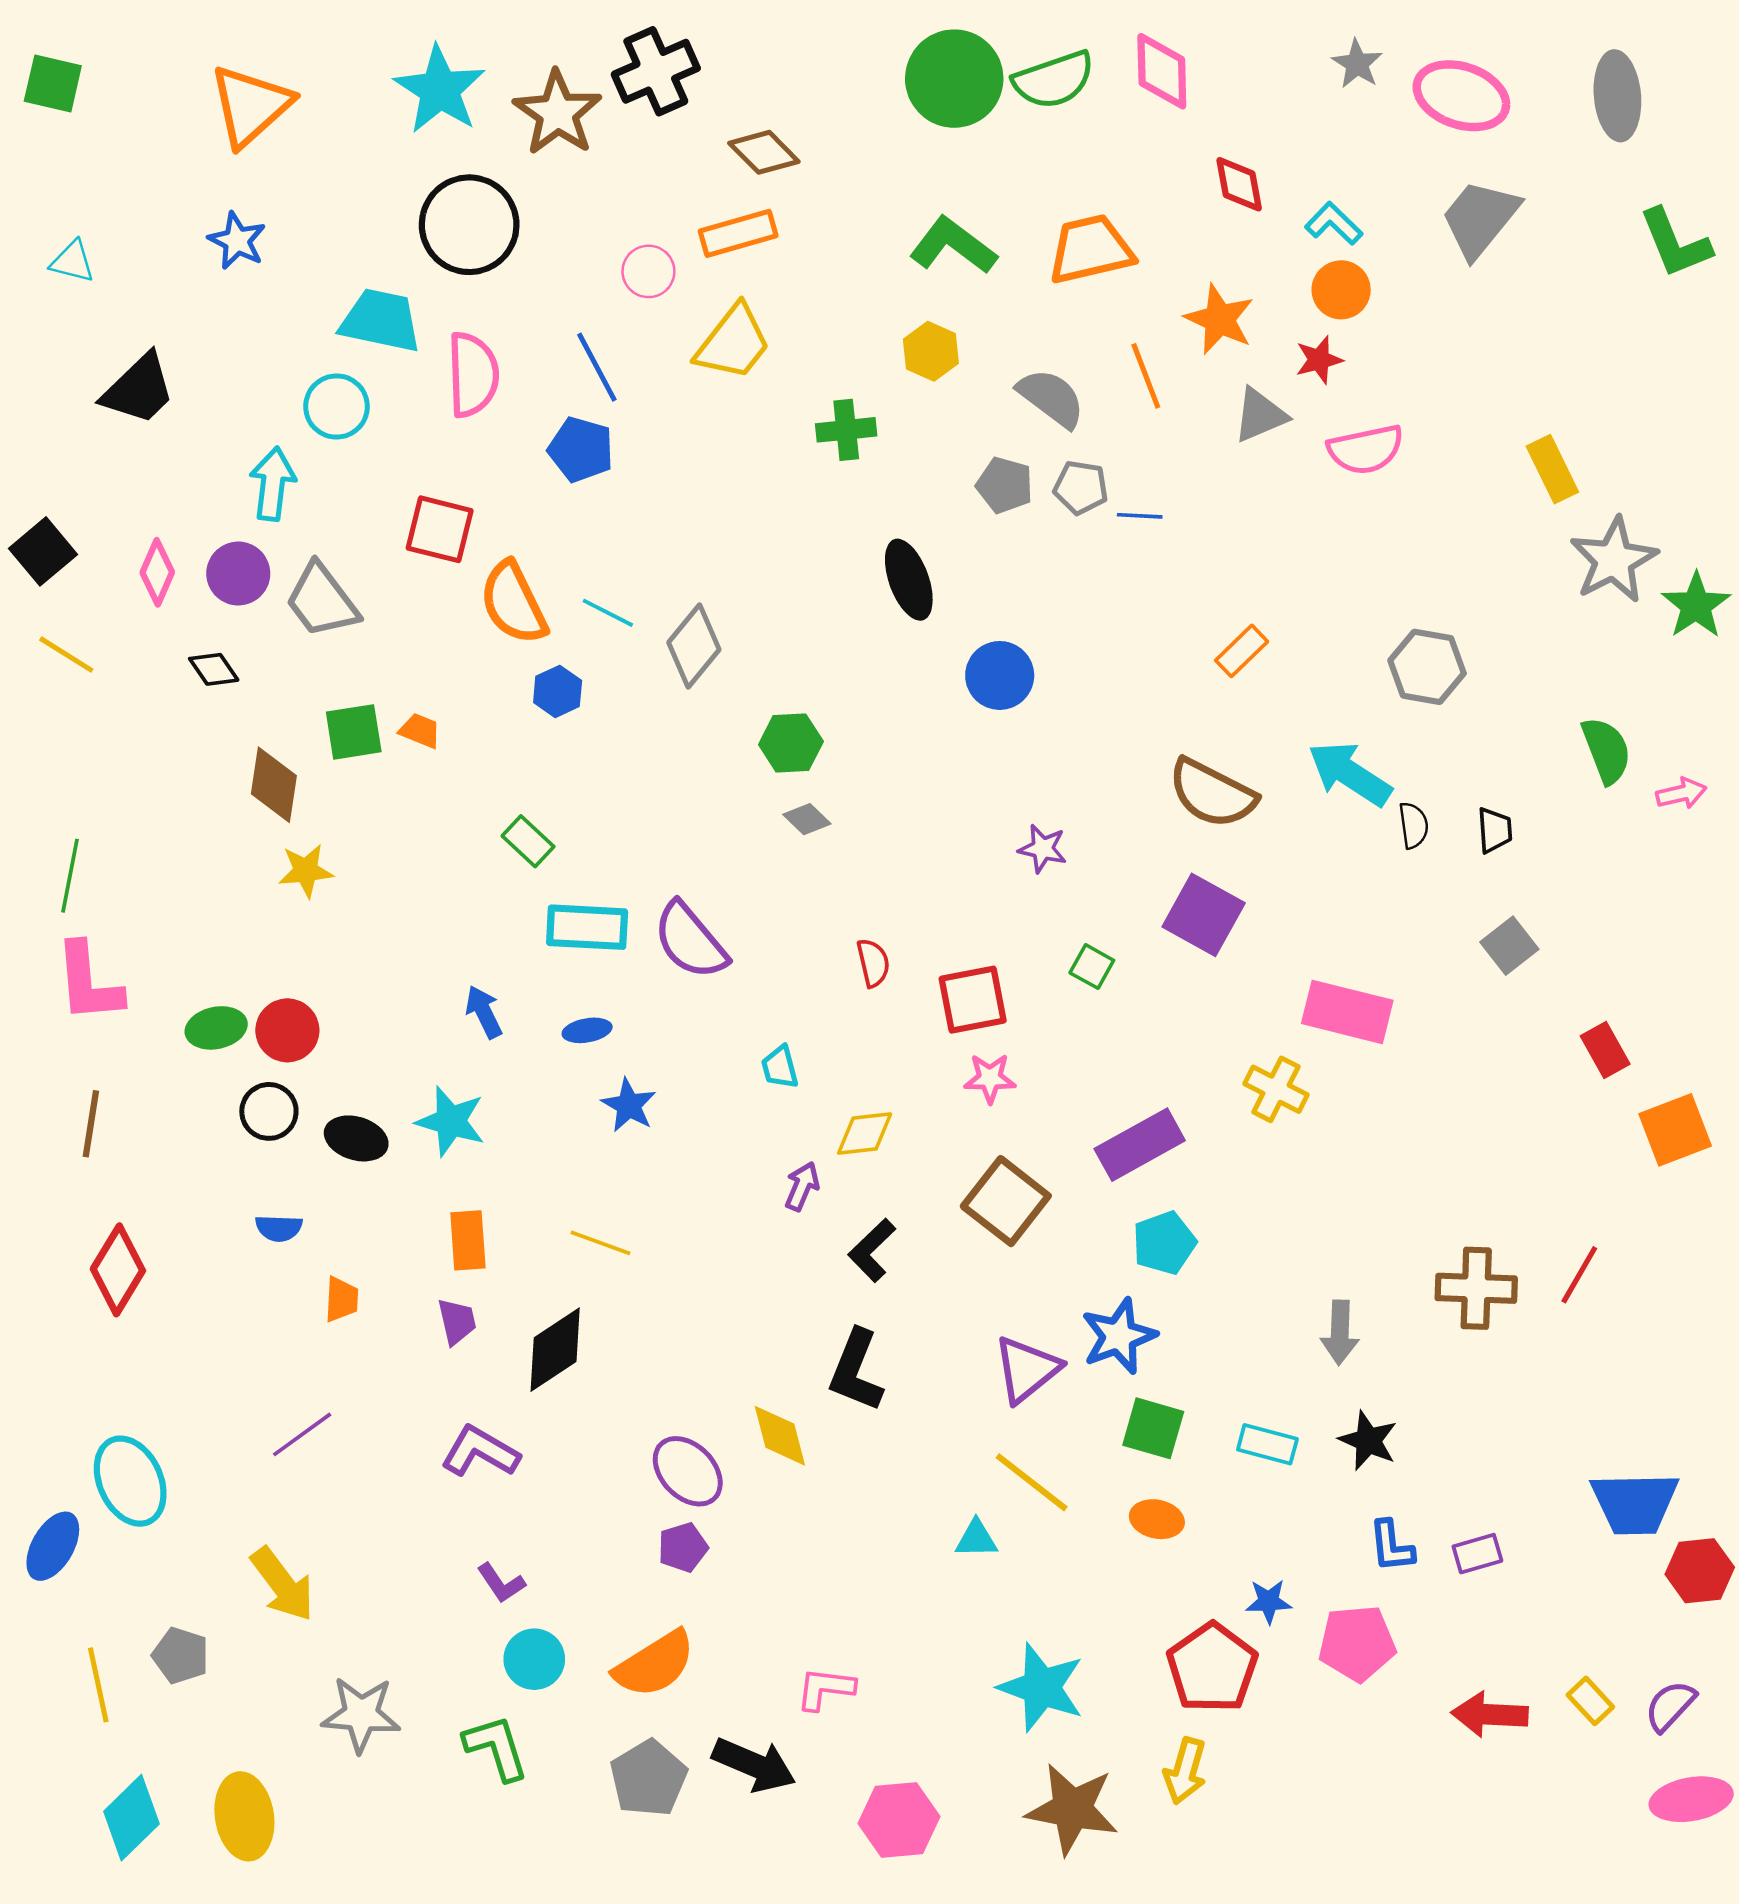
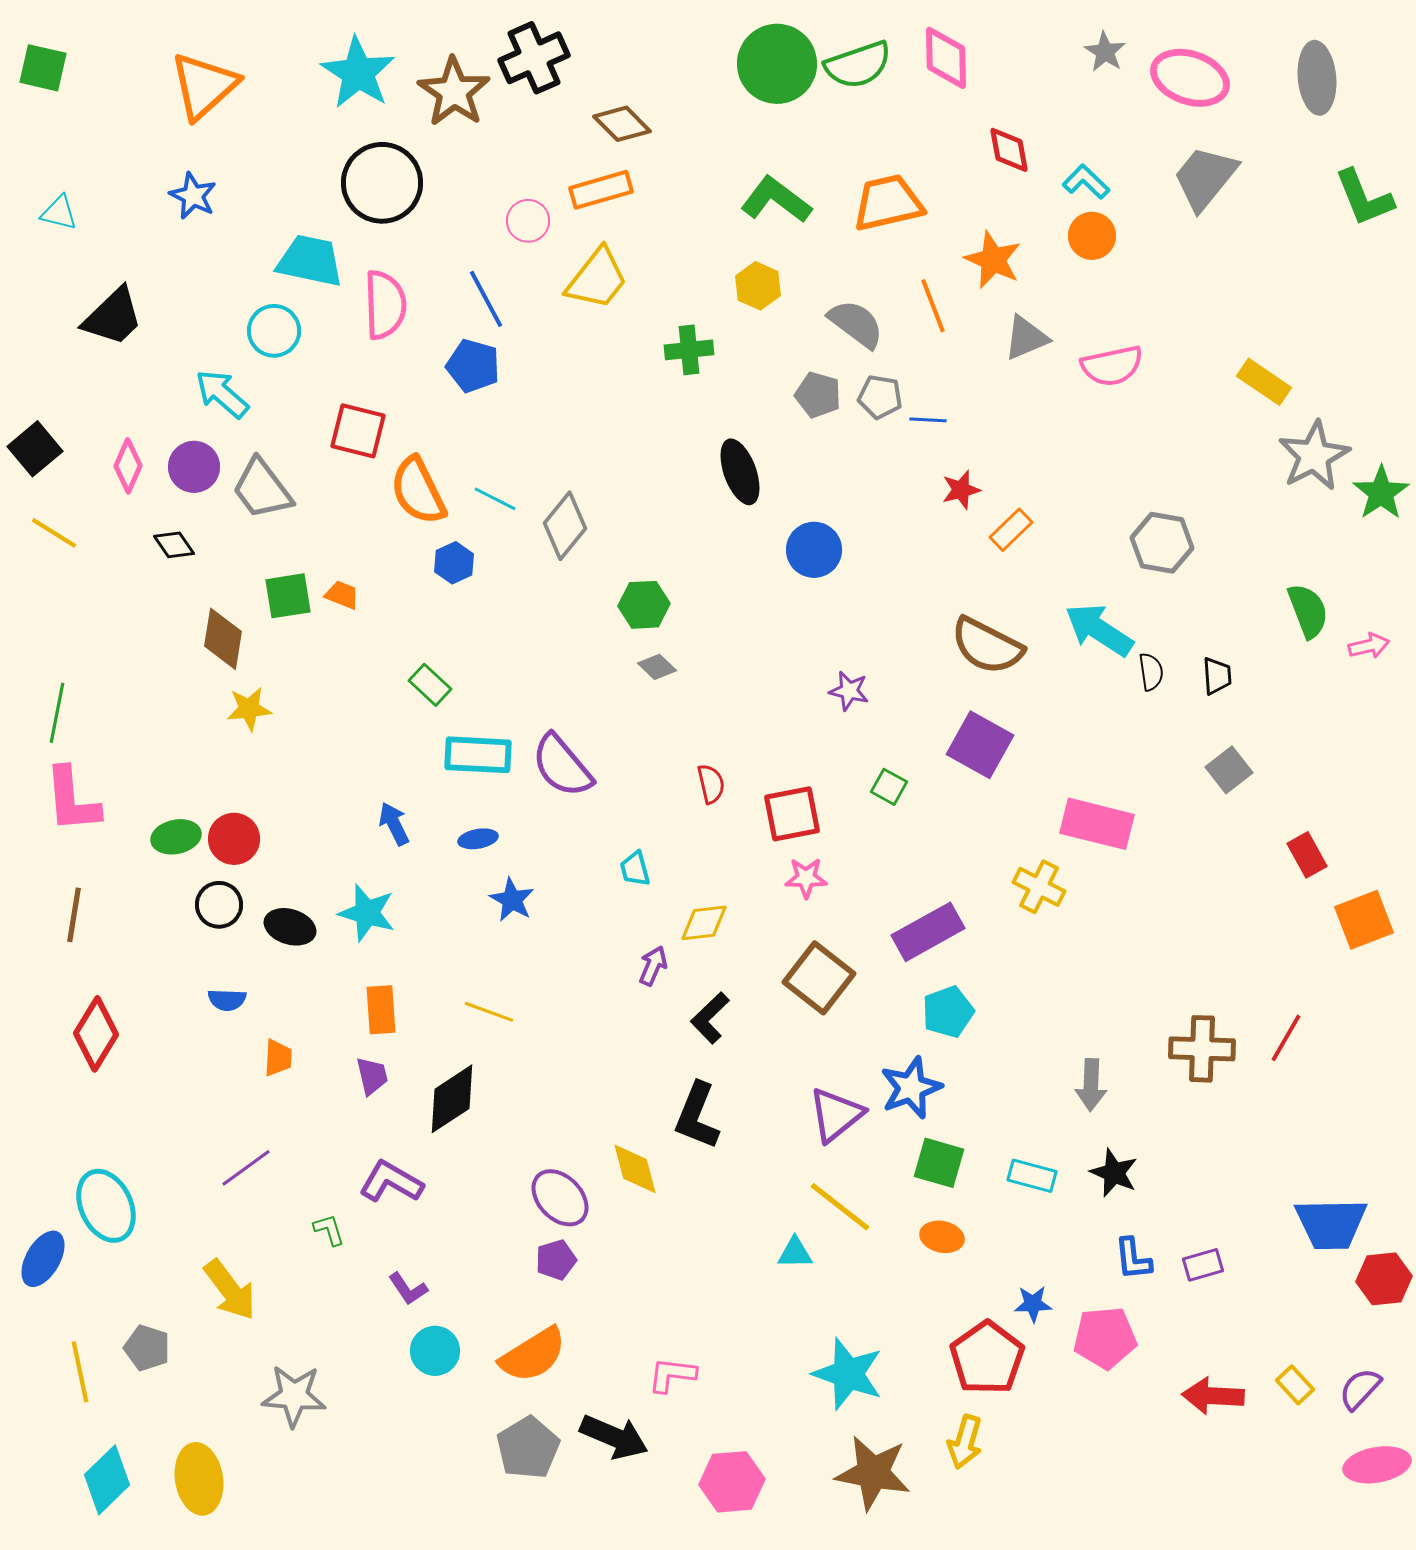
red star: (1319, 360) -> (961, 490), moved
yellow rectangle: (1552, 469) -> (1264, 382), turned -30
cyan arrow: (273, 484) -> (222, 394), turned -56
green L-shape: (496, 1748) -> (329, 1230), moved, size x0.6

